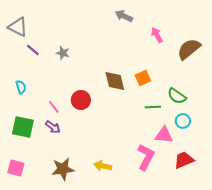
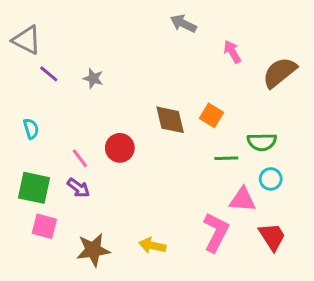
orange square: (143, 78) -> (212, 115), turned -35
green semicircle: (177, 96) -> (262, 142), turned -36
red trapezoid: (184, 160) -> (272, 237), turned 80
pink square: (16, 168) -> (44, 226), moved

